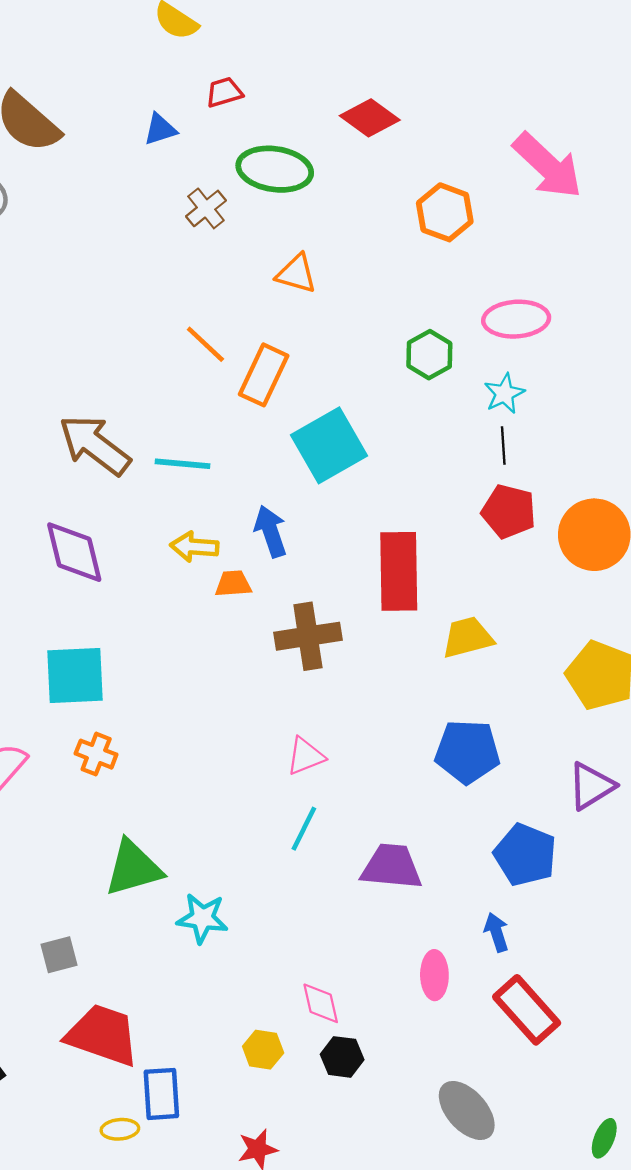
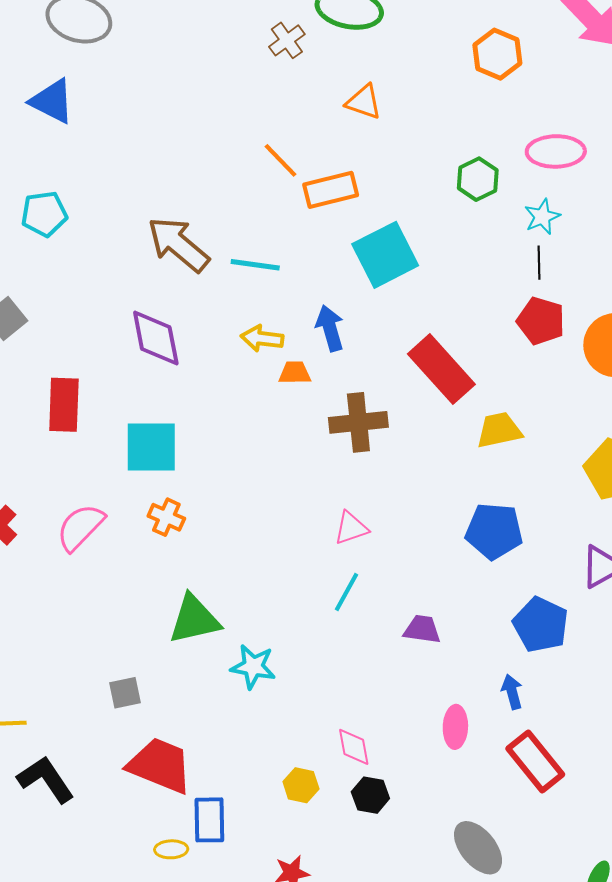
orange rectangle: (264, 375) -> (331, 190), turned 48
red rectangle: (399, 571) -> (441, 369), turned -44
purple trapezoid: (391, 867) -> (422, 629), size x0.7

